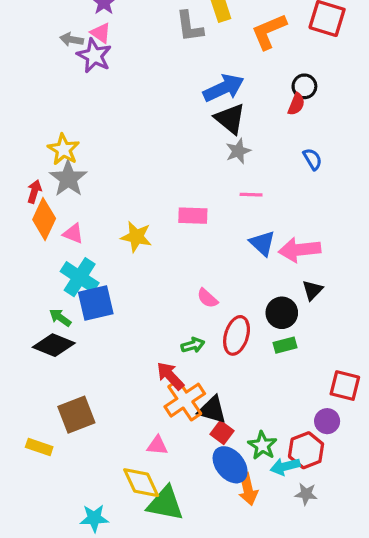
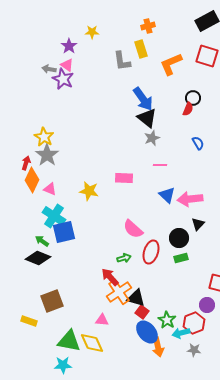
blue arrow: (224, 88) -> (143, 99), turned 80
pink semicircle: (207, 298) -> (133, 229), size x1.5
green triangle: (165, 504) -> (69, 341), moved

